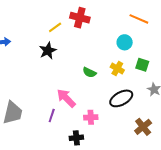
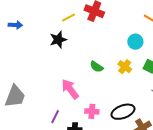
black ellipse: (121, 98) -> (123, 112), moved
purple line: (52, 116) -> (55, 117), moved

